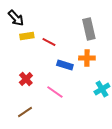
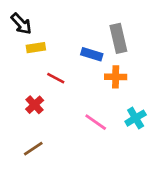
red line: (49, 42) -> (56, 78), moved
blue rectangle: (65, 65) -> (92, 54), moved
pink line: (55, 92) -> (96, 122), moved

